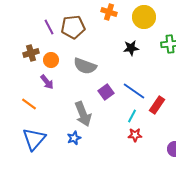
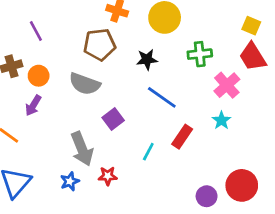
brown pentagon: (73, 27) -> (100, 45), moved
purple arrow: (47, 82) -> (33, 105), turned 70
blue line: (134, 91) -> (162, 97), moved
red star: (135, 135) -> (108, 176), moved

